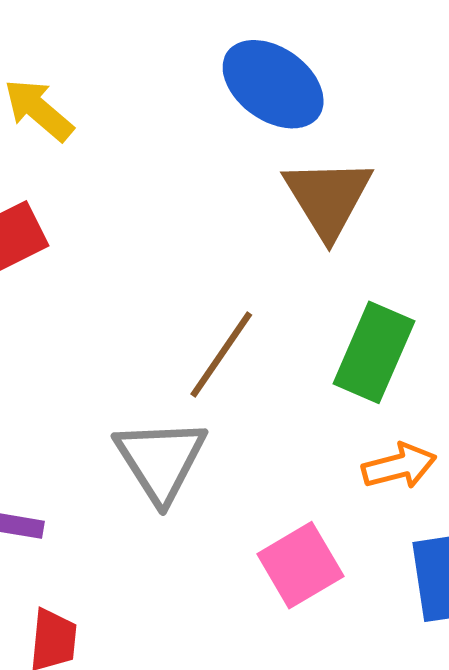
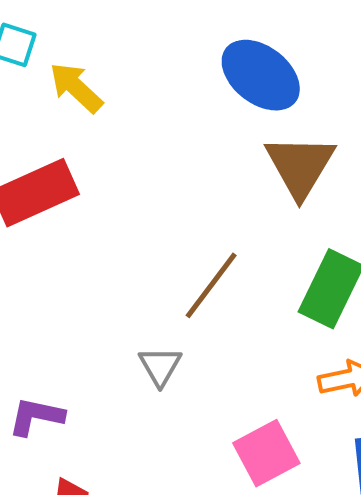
gray triangle: (161, 460) -> (160, 366), size x0.6

